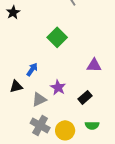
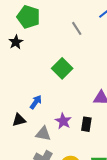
black rectangle: (85, 97) -> (86, 124), moved, turned -40
gray triangle: (39, 99) -> (43, 134), turned 35

